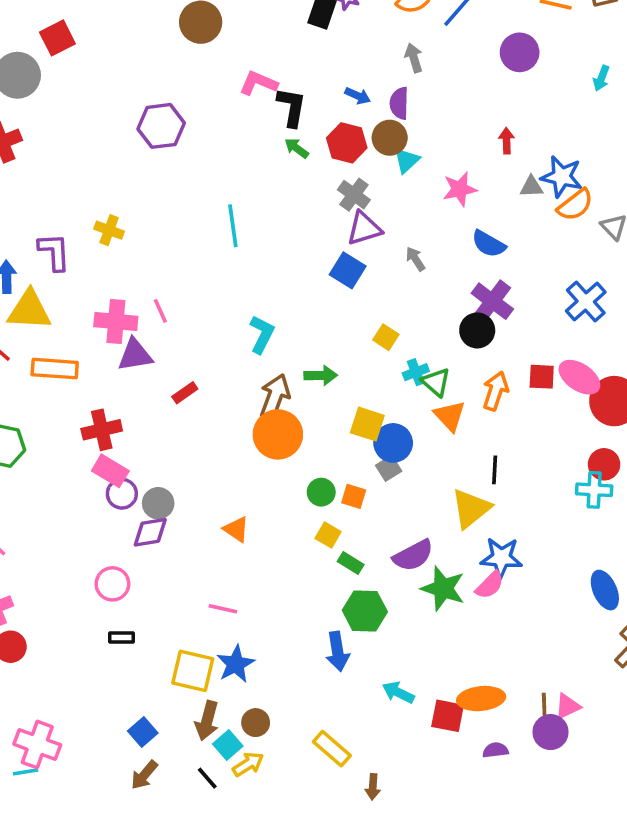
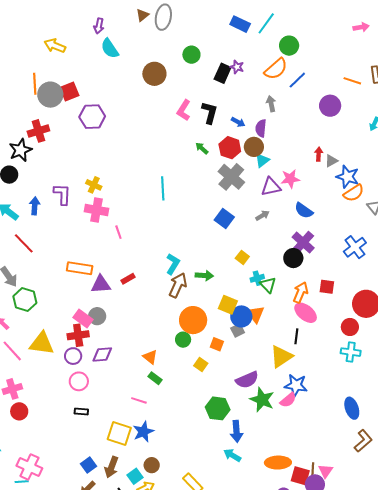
red square: (57, 38) -> (69, 92), moved
pink L-shape: (258, 83) -> (184, 110), turned -85
black L-shape: (292, 107) -> (210, 113), moved
purple hexagon: (161, 126) -> (92, 117), moved
gray triangle: (531, 187) -> (331, 161), moved, turned -32
gray cross: (354, 195) -> (231, 177), size x1.5
purple triangle: (364, 228) -> (271, 187), moved
gray arrow: (415, 259) -> (262, 215), turned 88
yellow triangle: (29, 310) -> (42, 343), moved
pink cross: (116, 322) -> (97, 210), moved
cyan L-shape: (262, 334) -> (173, 264), moved
purple triangle: (135, 355) -> (101, 284), moved
orange rectangle: (55, 369) -> (80, 268), moved
pink ellipse: (579, 377) -> (306, 313), moved
orange triangle: (450, 416) -> (255, 314), moved
red cross: (102, 430) -> (78, 335), moved
orange circle: (278, 434) -> (193, 320), moved
red circle: (604, 464) -> (350, 327), moved
green circle: (321, 492) -> (183, 340), moved
purple circle: (122, 494) -> (73, 356), moved
gray circle: (158, 503) -> (97, 316), moved
green rectangle: (351, 563) -> (155, 378), moved
blue arrow: (338, 651) -> (236, 431), moved
pink triangle: (568, 706) -> (326, 471), turned -35
red square: (448, 716) -> (300, 476), moved
brown arrow: (207, 721) -> (112, 467), moved

